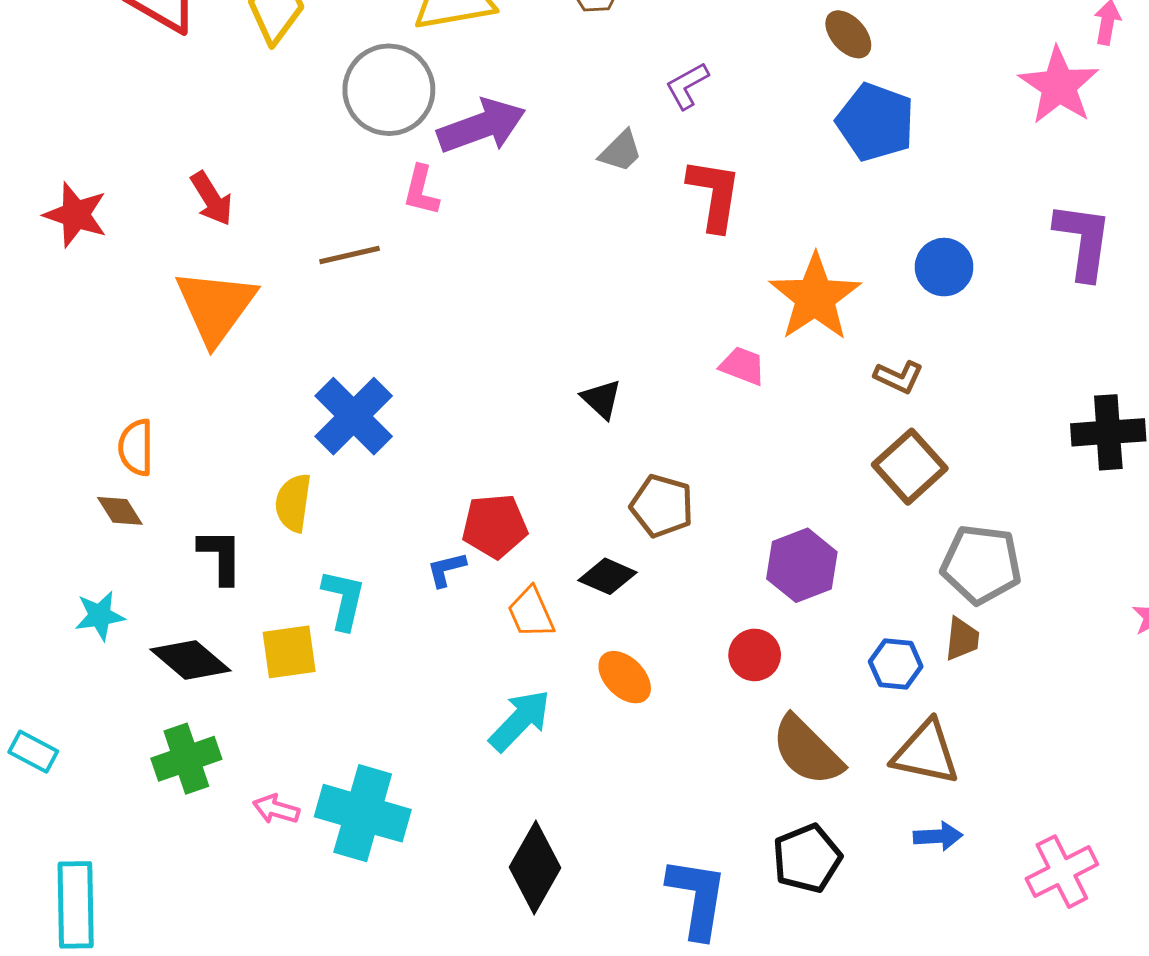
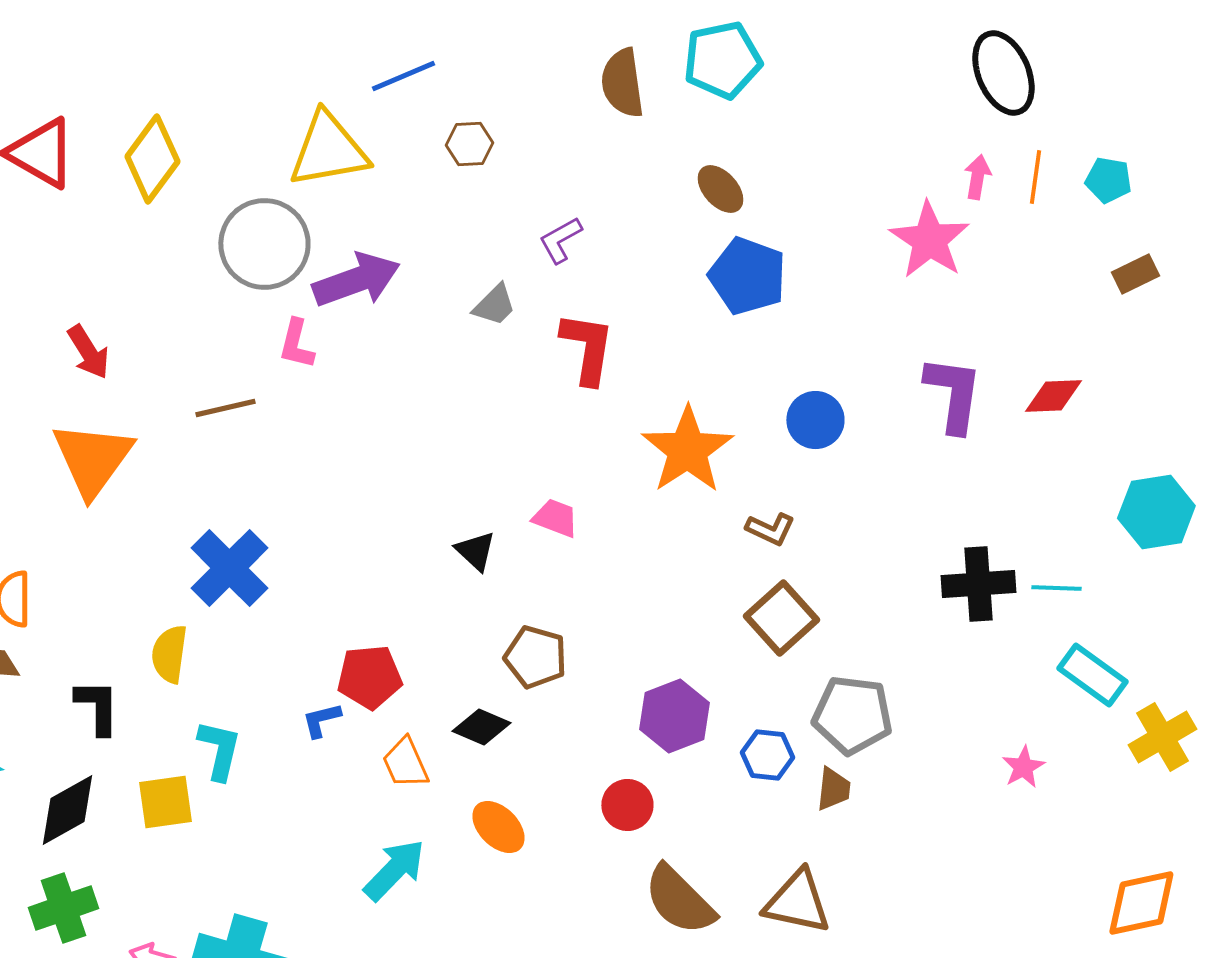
pink trapezoid: (743, 366) -> (555, 518), moved
black diamond: (190, 660) -> (67, 810), turned -70
blue hexagon: (896, 664) -> (767, 755), moved

